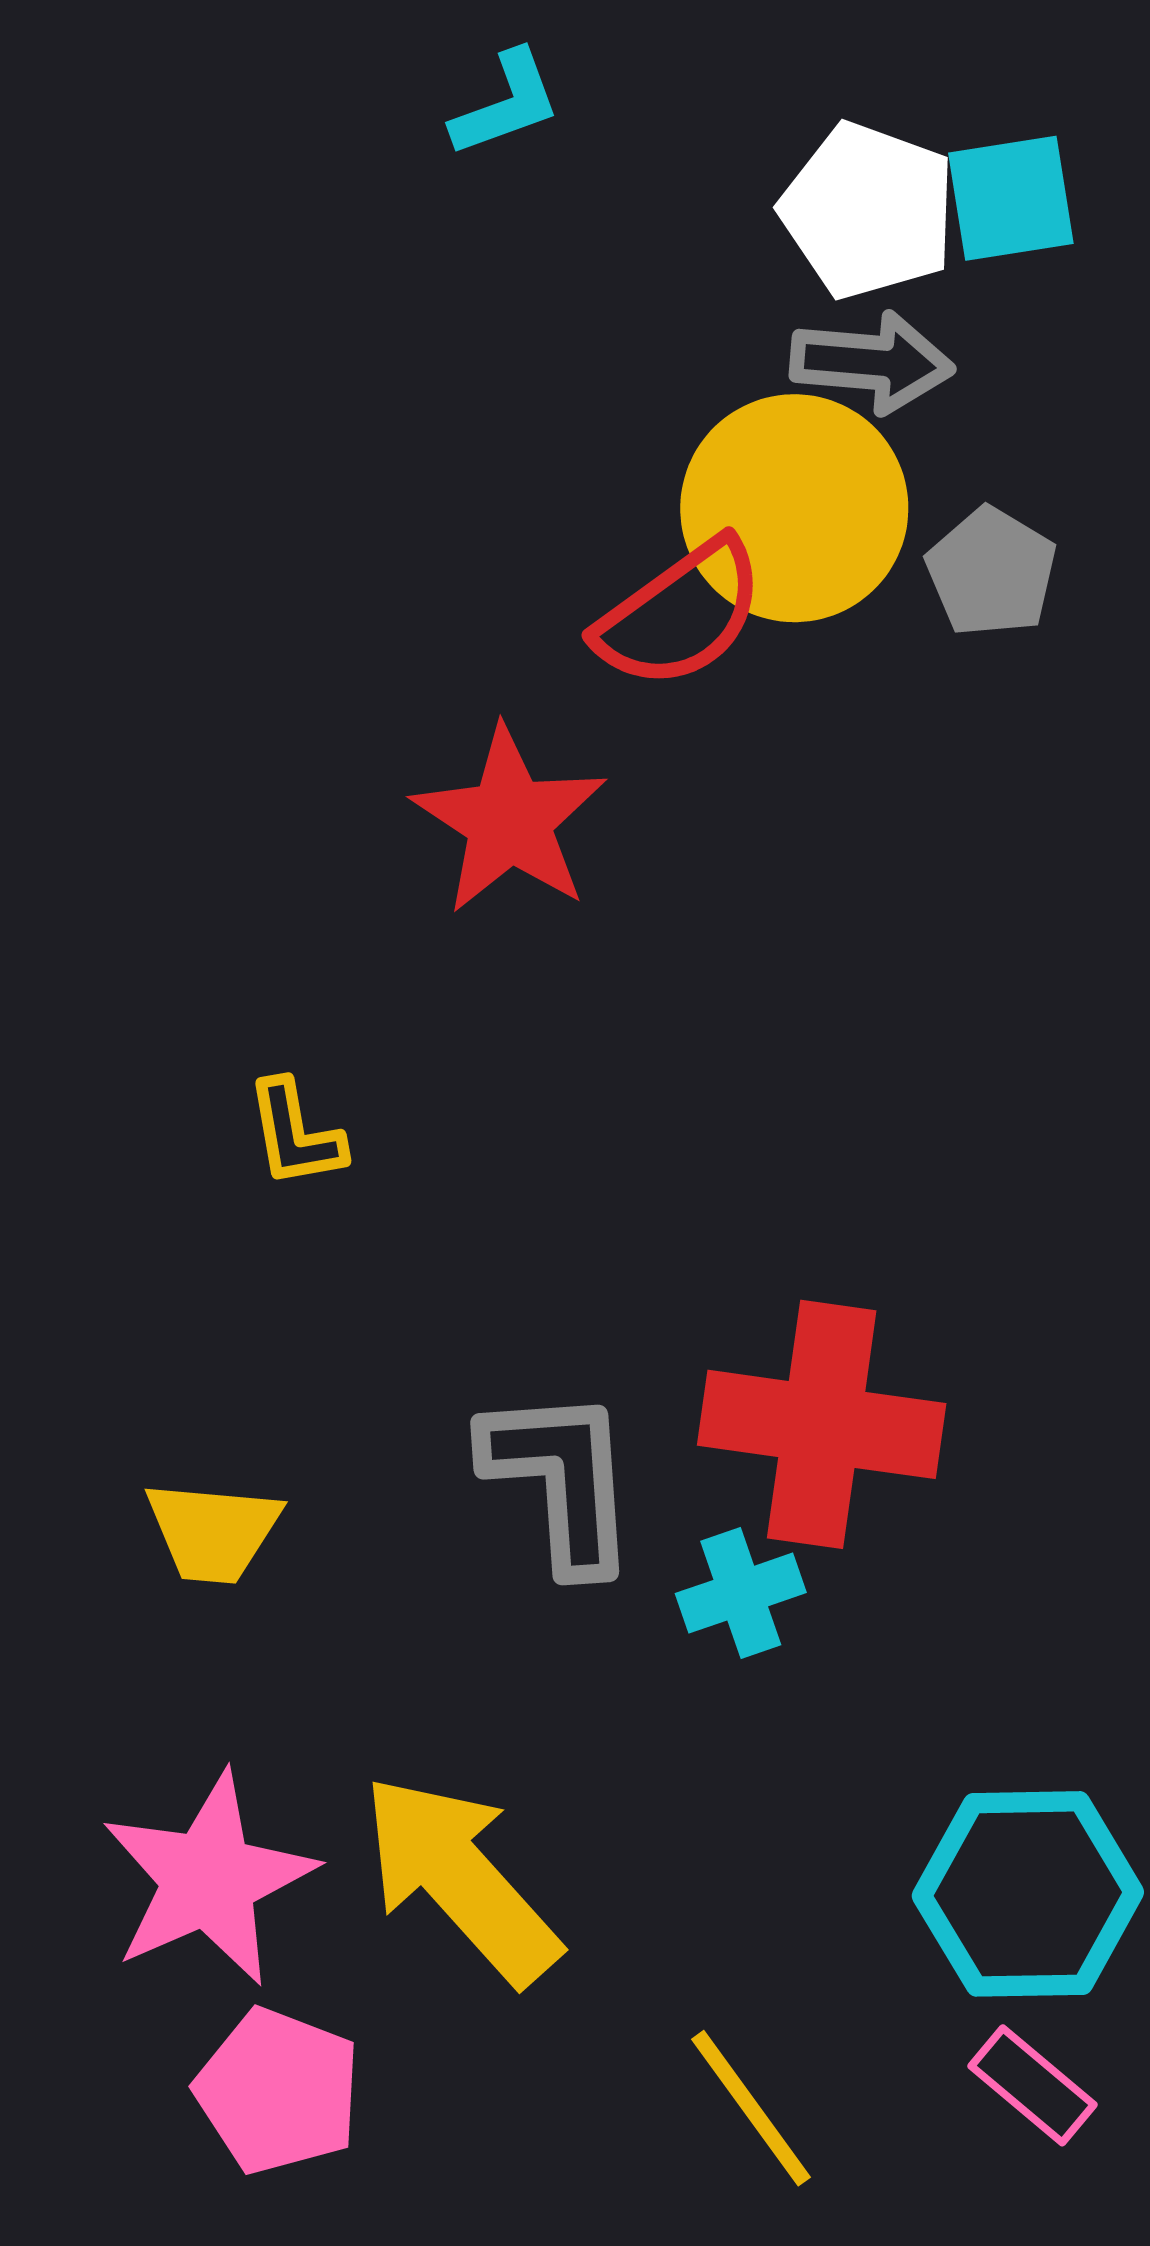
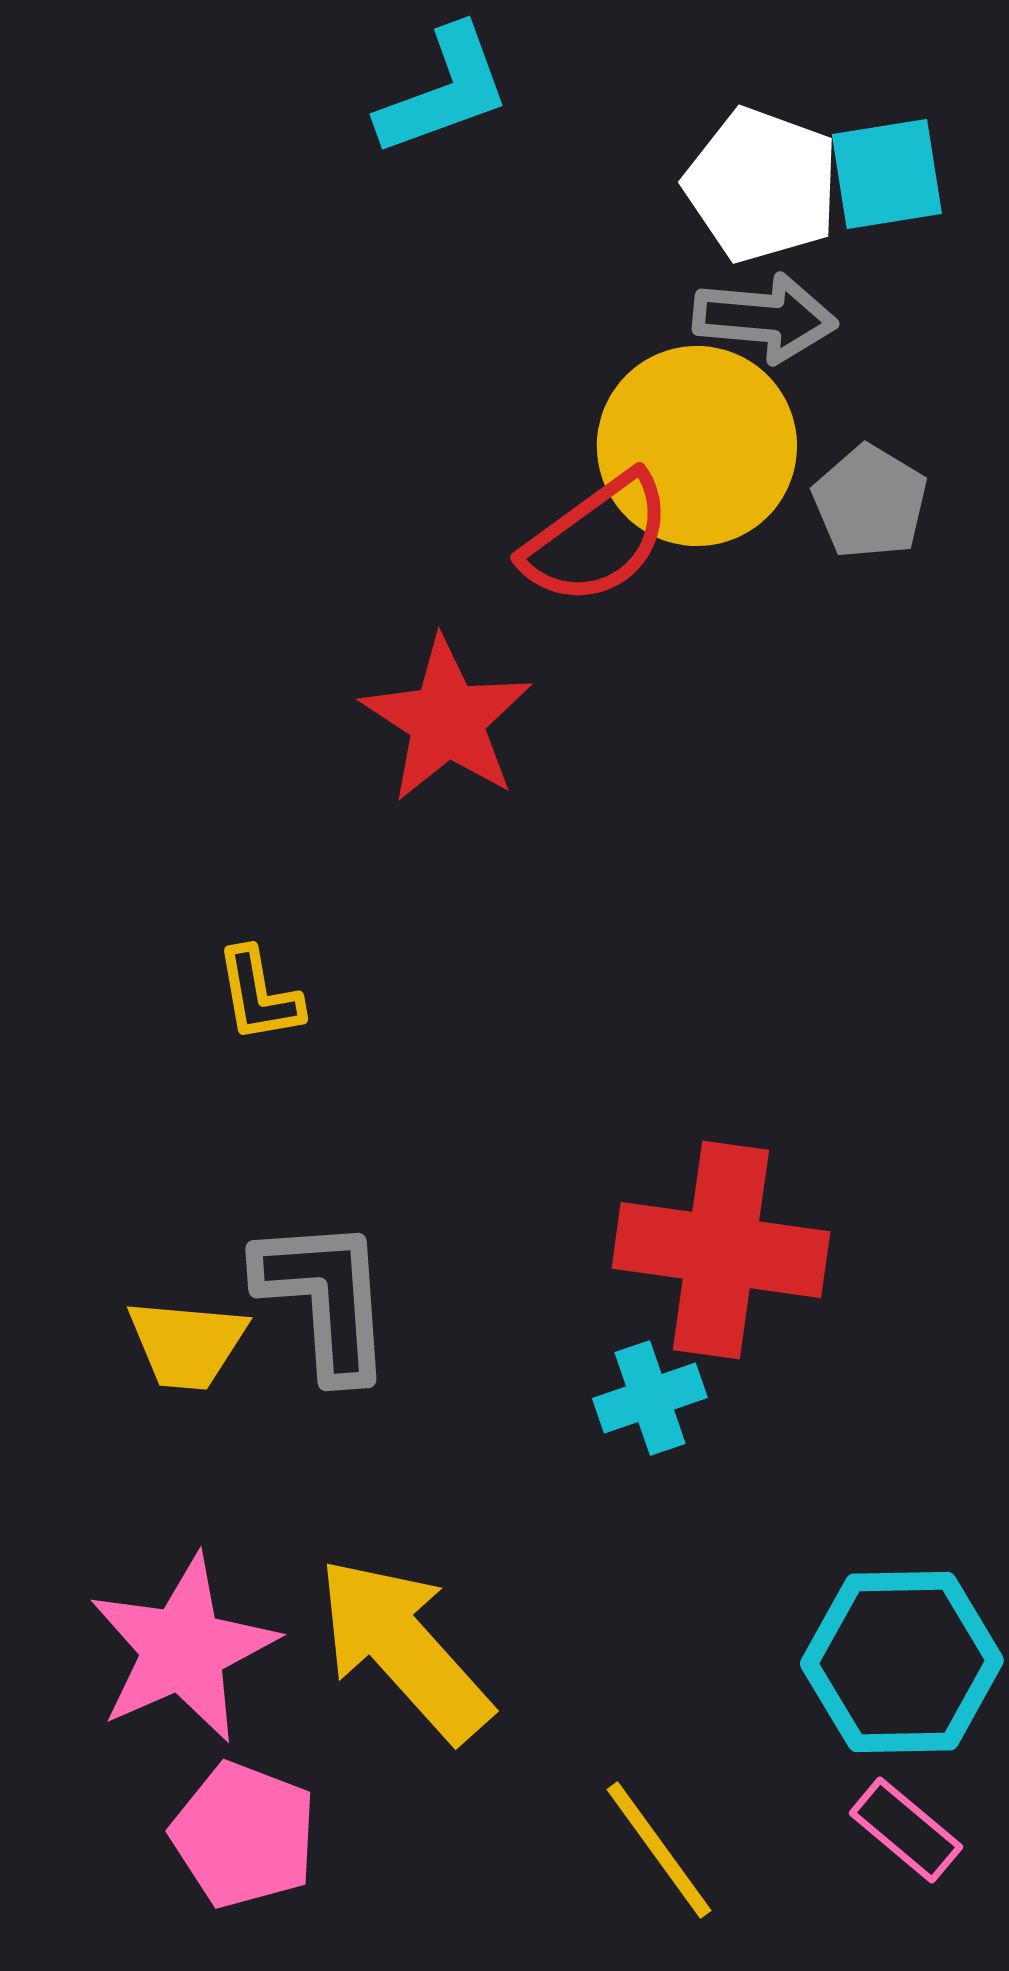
cyan L-shape: (506, 104) -> (444, 91), size x1.4
gray L-shape: (561, 1479) -> (325, 1298), moved

